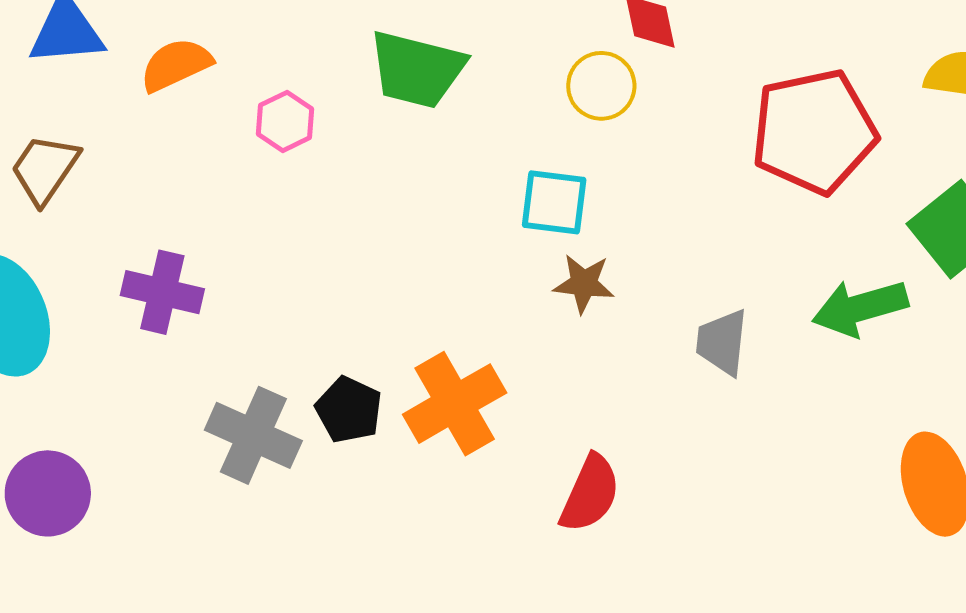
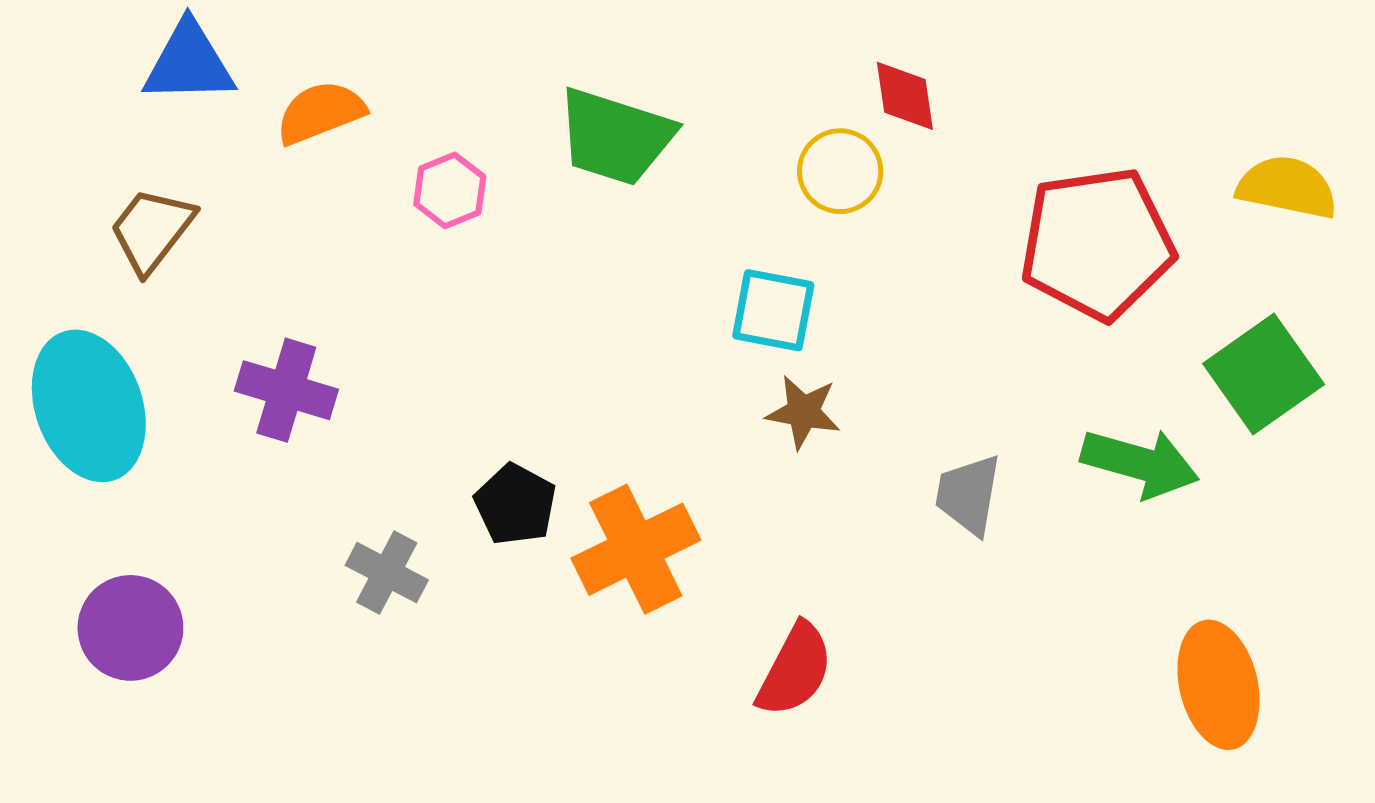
green arrow: (860, 308) -> (1140, 463), turned -152
black pentagon: (349, 410) -> (515, 504), moved
gray cross: (253, 435) -> (387, 573), size x0.7

